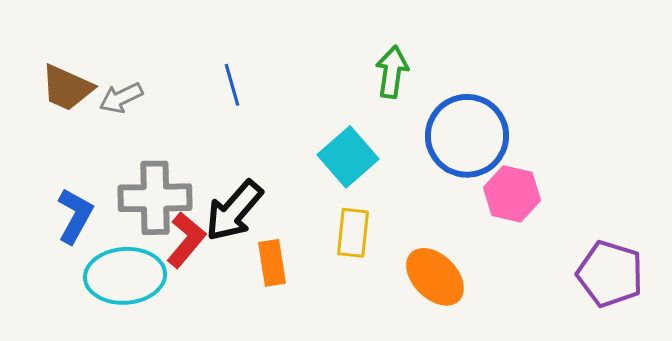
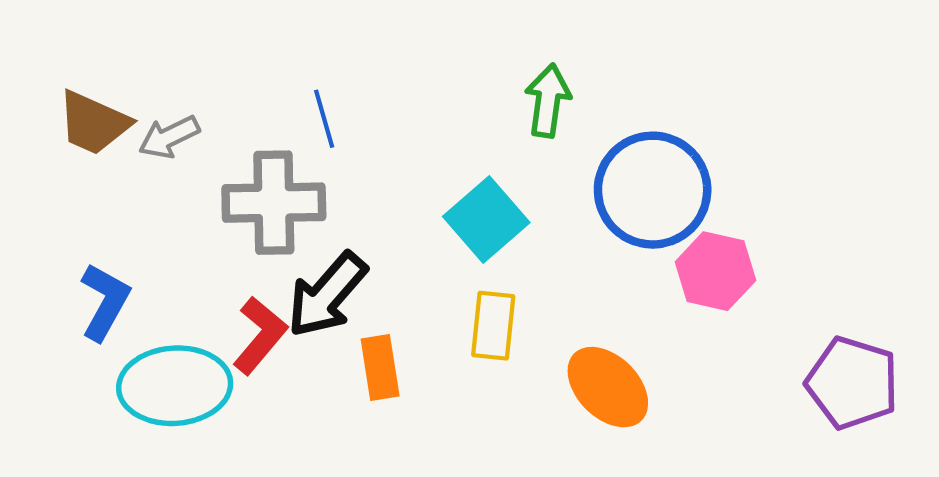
gray cross: (155, 198) -> (274, 203), moved

